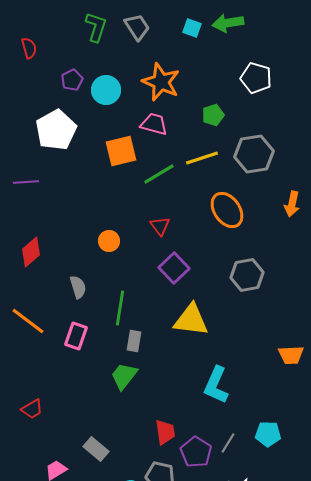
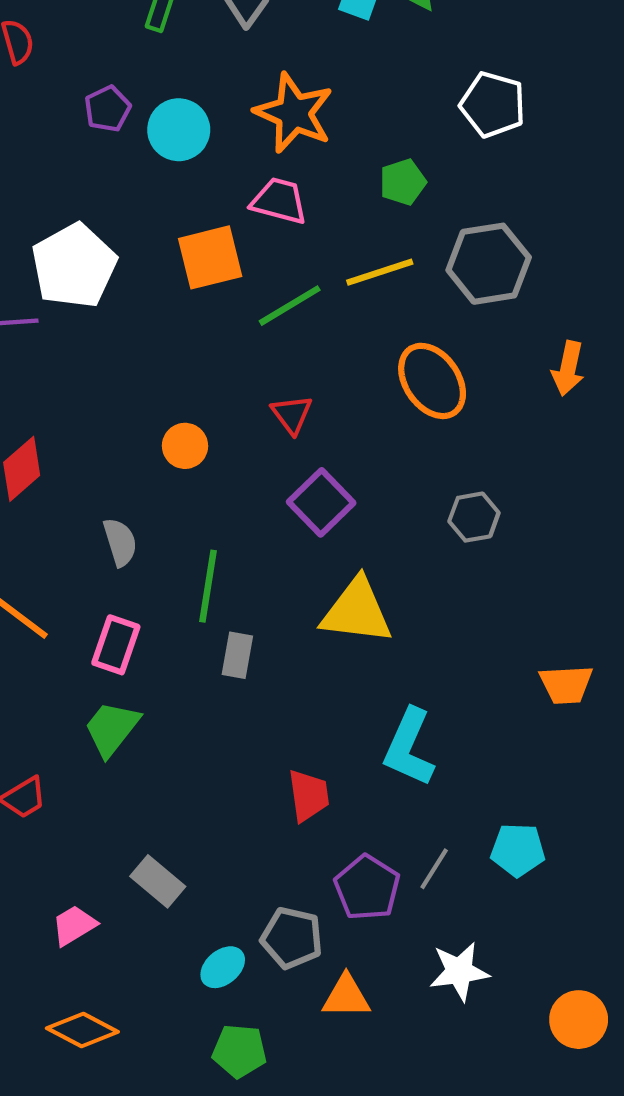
white pentagon: (56, 130) -> (74, 266), moved
gray hexagon: (247, 275) -> (474, 517), size x0.7
green trapezoid: (124, 376) -> (112, 729), moved
red trapezoid: (165, 432) -> (309, 796), moved

